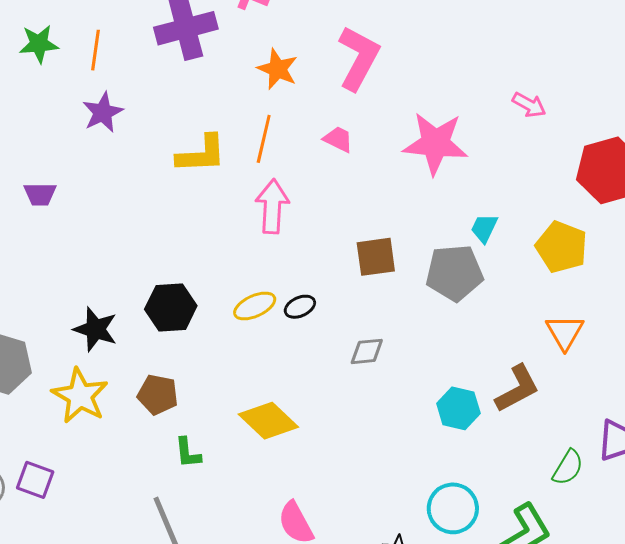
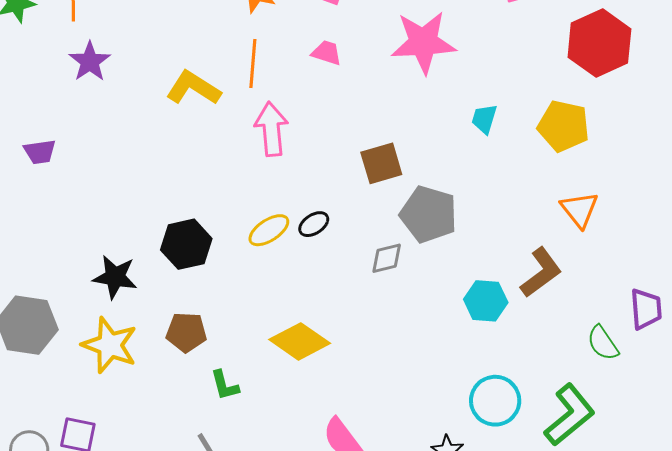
yellow L-shape: (201, 154) -> (193, 88), turned -136
gray pentagon: (454, 273) -> (429, 214), moved, turned 30
green semicircle: (568, 468) -> (603, 343), turned 123

